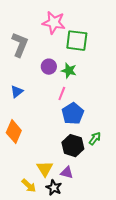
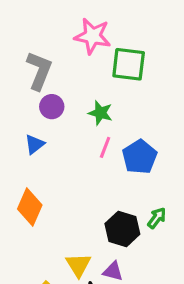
purple circle: (49, 67) -> (52, 107), moved
green star: (69, 71) -> (100, 113), moved
blue pentagon: (73, 114) -> (140, 157), moved

